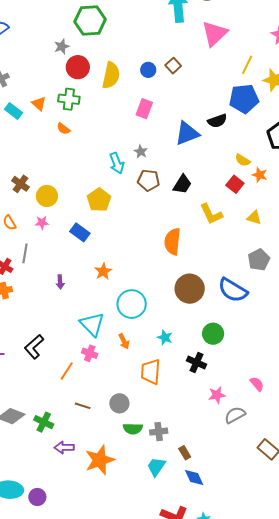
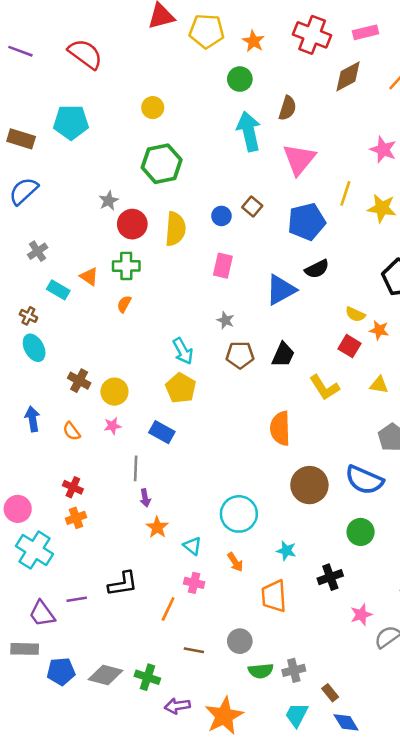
green hexagon: (90, 20) -> (162, 164), moved
blue pentagon: (244, 99) -> (307, 222), moved
orange semicircle: (63, 129) -> (124, 304), turned 88
cyan arrow: (117, 163) -> (183, 351), moved
gray line: (25, 253) -> (136, 468), moved
orange star: (103, 271) -> (157, 527), moved
cyan triangle: (92, 324) -> (192, 546), size x0.6
green circle: (213, 334) -> (361, 532), moved
black L-shape: (34, 347) -> (123, 584), turned -140
black cross: (197, 363) -> (330, 577), turned -36

